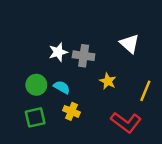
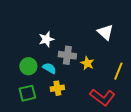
gray cross: (84, 56) -> (67, 55), moved
yellow cross: (71, 111) -> (57, 88), turned -32

